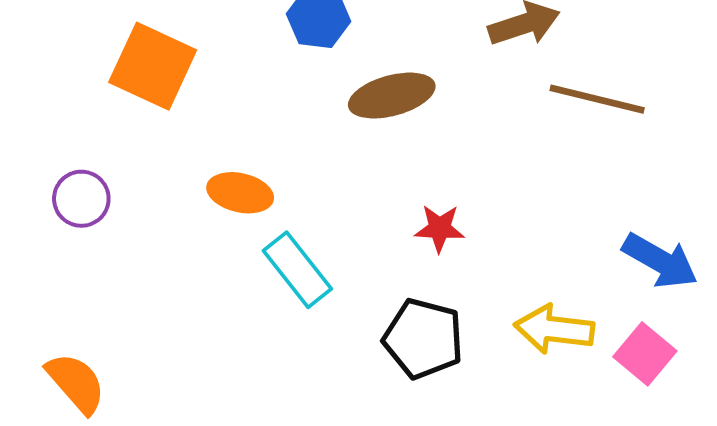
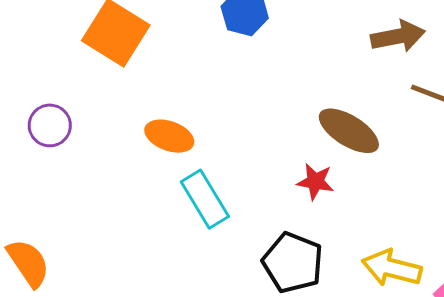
brown ellipse: (392, 96) -> (349, 131), moved, turned 40

